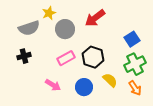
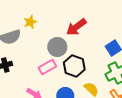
gray circle: (65, 29) -> (57, 47), moved

